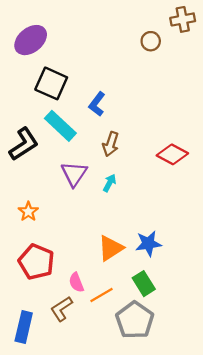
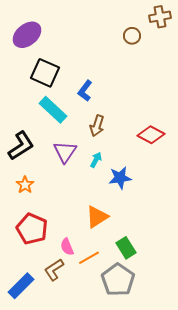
black L-shape: (24, 144) -> (21, 146), moved
blue star: (148, 244) -> (120, 178), moved
blue rectangle: (24, 327) -> (21, 286), turned 32

